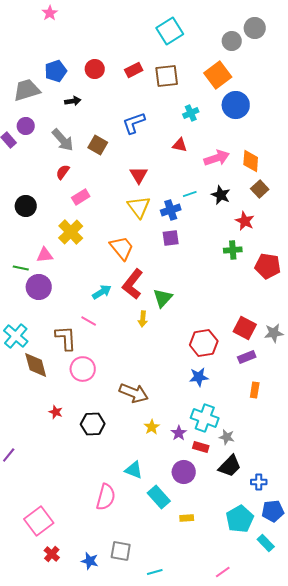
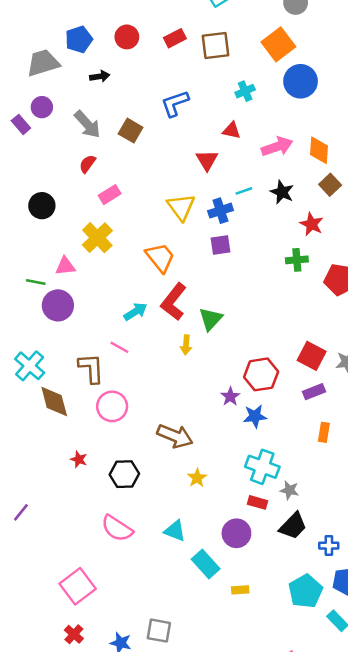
red triangle: (139, 175) -> (207, 160), moved
purple star: (179, 433) -> (230, 397), moved
pink semicircle: (106, 497) -> (117, 528), moved, turned 108
pink square: (39, 521) -> (78, 586), moved

